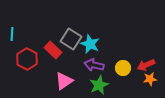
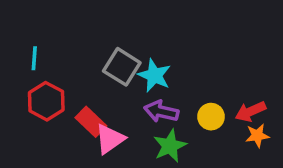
cyan line: (12, 34) -> (34, 58), moved
red rectangle: (53, 50) -> (91, 122), moved

